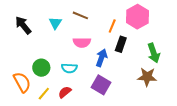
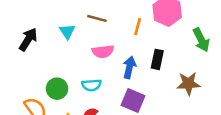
black arrow: (23, 25) -> (28, 39), turned 78
black rectangle: (121, 44) -> (157, 59), moved
green arrow: (154, 53) -> (201, 40), moved

